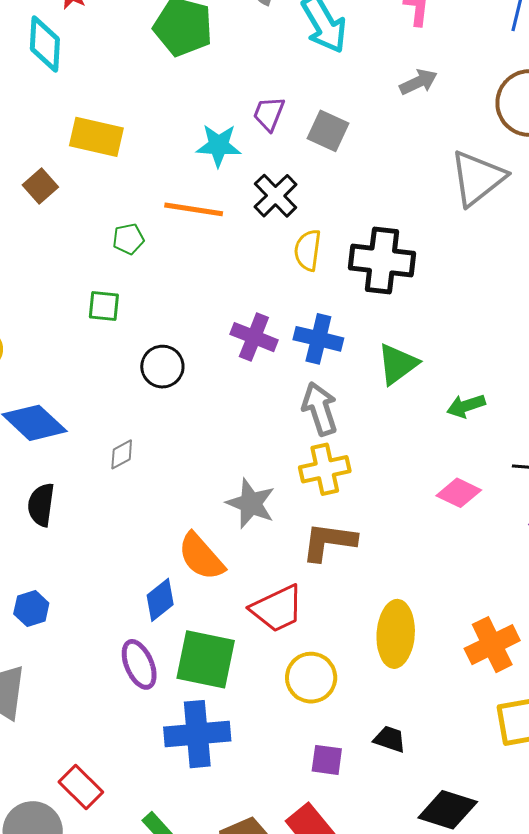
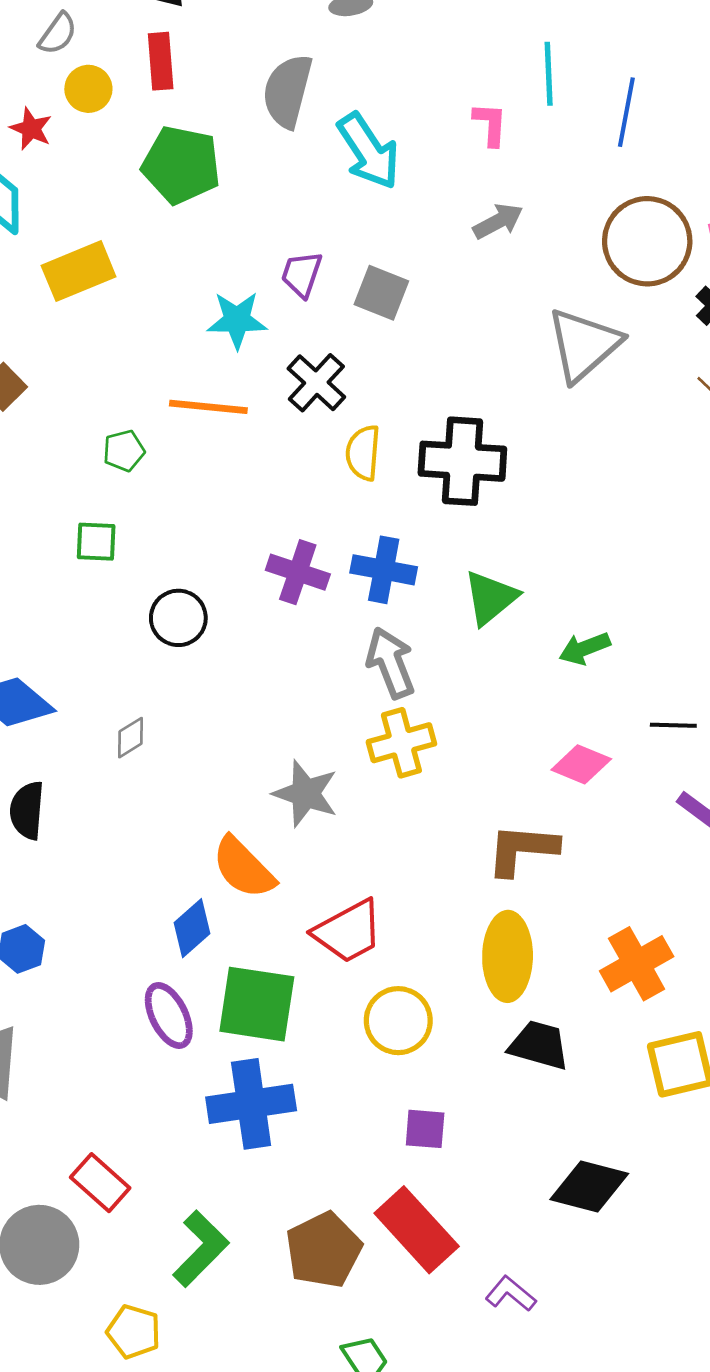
yellow rectangle: (96, 137) -> (79, 271), moved, turned -32
brown L-shape: (329, 542) -> (522, 850), moved
black trapezoid: (390, 739) -> (539, 1045), moved, size x1.4

